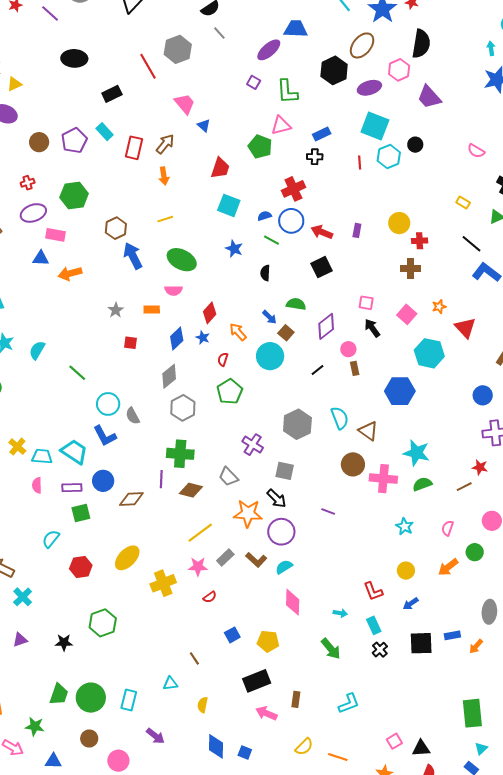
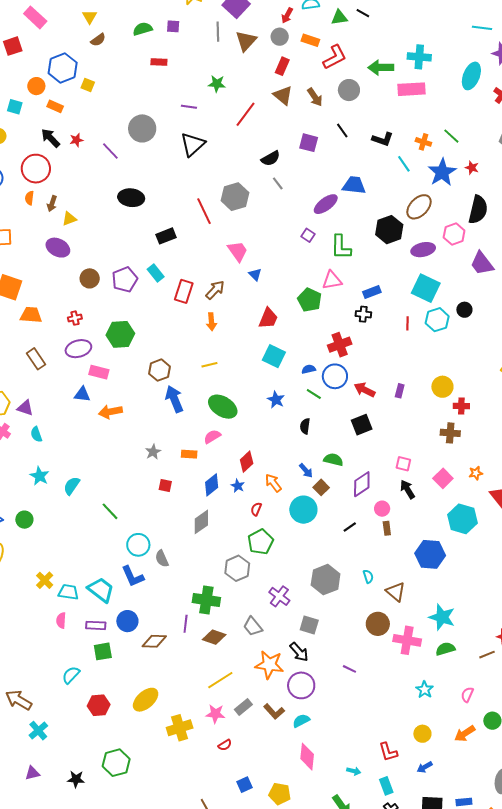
pink semicircle: (173, 290) -> (212, 437), turned 144
gray hexagon: (183, 408) -> (237, 568), moved
cyan semicircle: (340, 418) -> (368, 576), size x0.6

